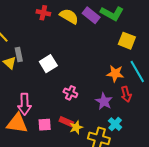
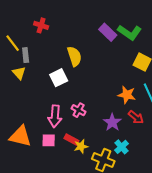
red cross: (43, 13) -> (41, 25), moved
yellow semicircle: (69, 16) -> (74, 56), moved, turned 36
gray rectangle: (19, 54) -> (26, 55), moved
red arrow: (126, 94) -> (136, 117), turned -42
pink arrow: (25, 104) -> (55, 116), moved

